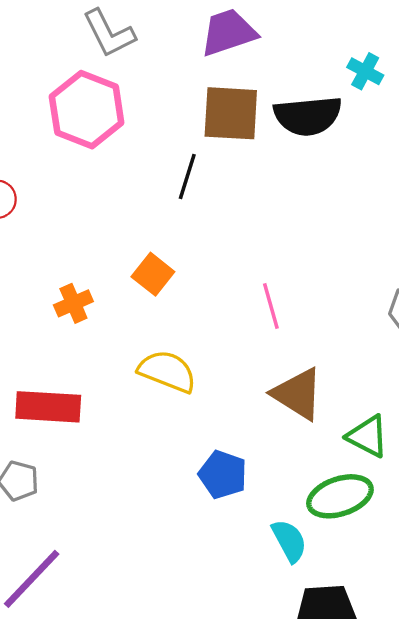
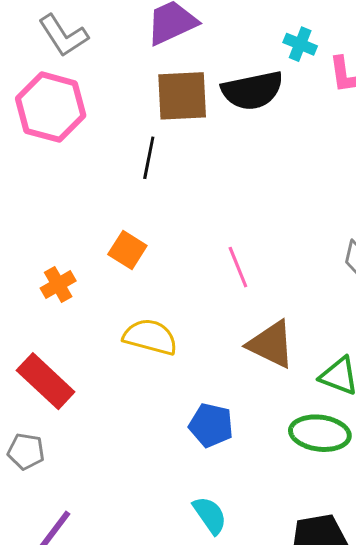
red rectangle: (48, 407) -> (46, 381), turned 46
green ellipse: (340, 496) -> (320, 433), turned 32
cyan semicircle: (289, 541) -> (210, 515), moved

